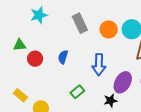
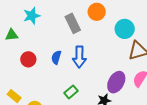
orange circle: (109, 29) -> (97, 12), moved
green triangle: (20, 45) -> (12, 35), moved
blue arrow: (99, 65) -> (79, 57), moved

